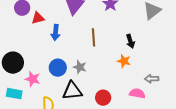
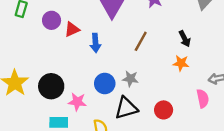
brown line: (93, 37) -> (141, 41), turned 42
pink semicircle: (137, 93) -> (203, 98), turned 77

